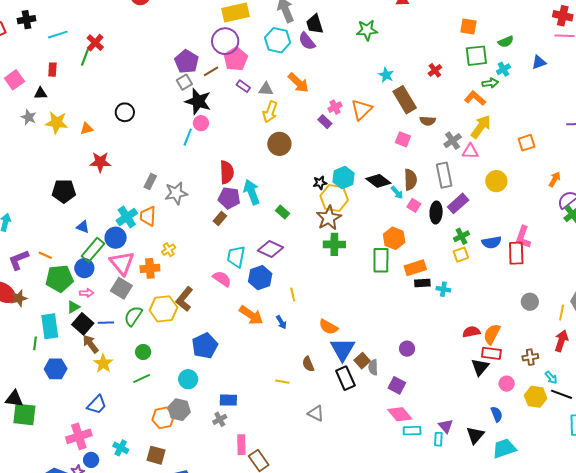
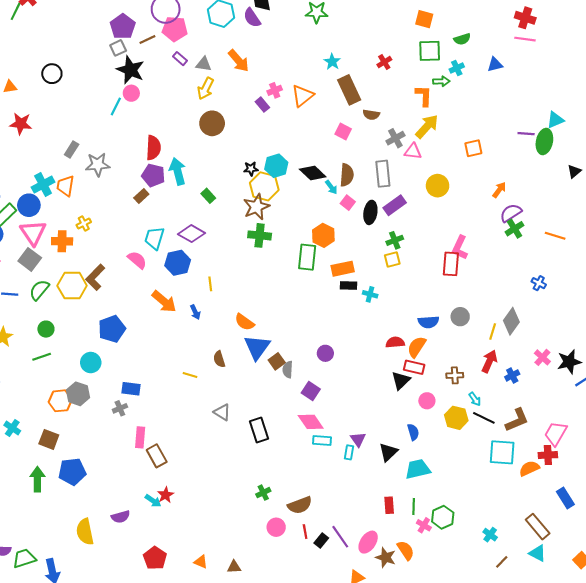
pink pentagon: (236, 59) -> (175, 29), turned 30
orange L-shape: (475, 98) -> (424, 96), turned 45
blue semicircle: (492, 242) -> (428, 322), moved
black rectangle: (345, 378) -> (259, 430), moved

